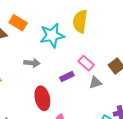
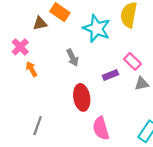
cyan star: (52, 35) -> (97, 28), turned 30
gray arrow: (32, 63) -> (72, 58), turned 56

